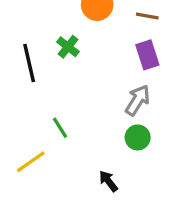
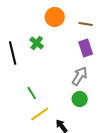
yellow line: (31, 162) -> (40, 114), moved

